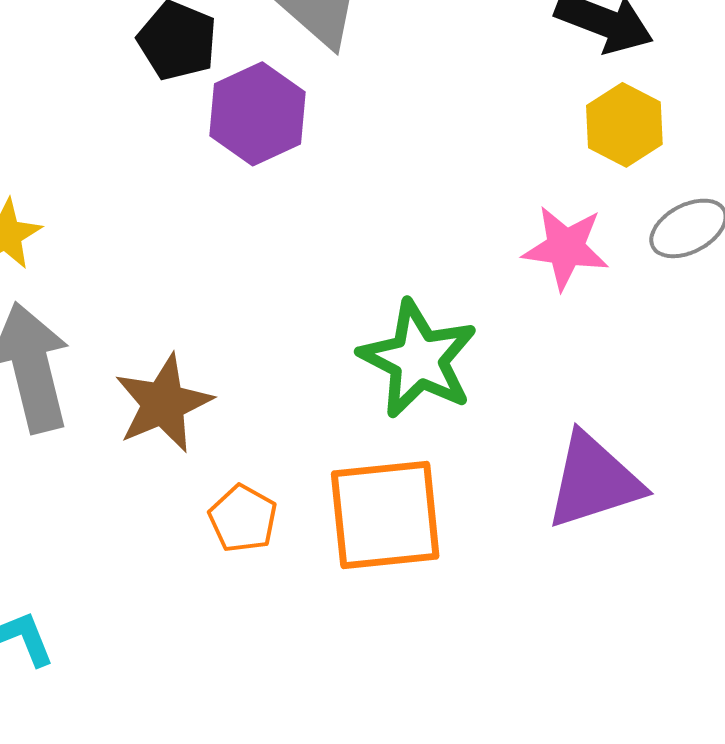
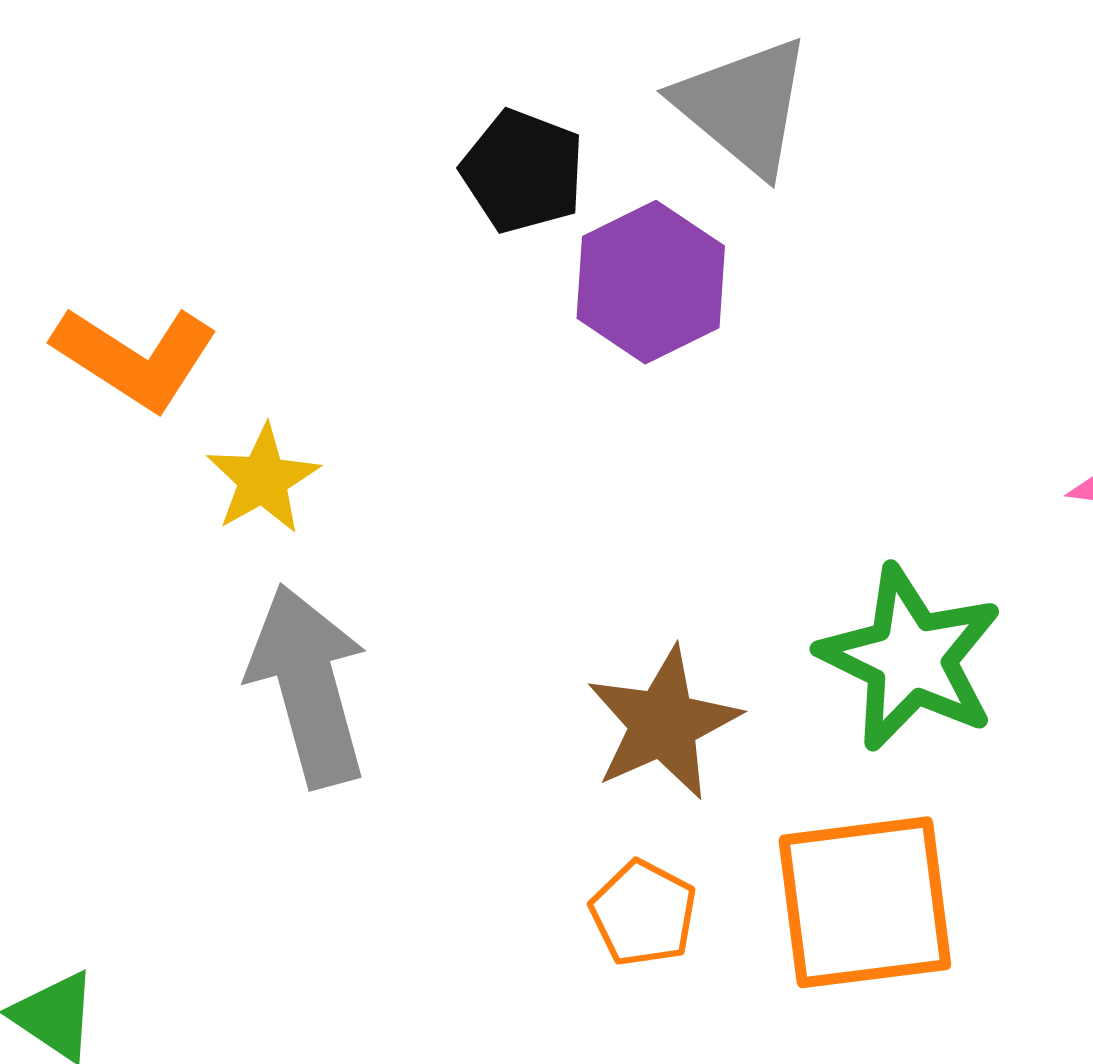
brown star: (163, 403) -> (663, 723), moved

